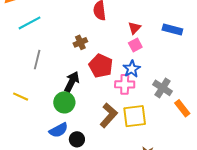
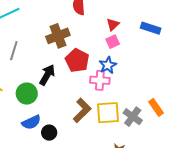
brown cross: (80, 42) -> (58, 36), size x1.6
gray cross: (163, 88) -> (133, 117), moved
green circle: (64, 102) -> (27, 94), moved

